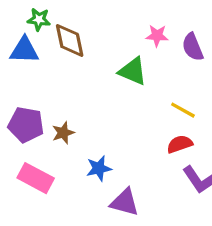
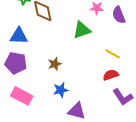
blue triangle: (24, 50) -> (19, 36), moved
green triangle: (133, 71) -> (82, 30), turned -42
brown star: (63, 133) -> (55, 64), moved

